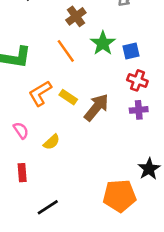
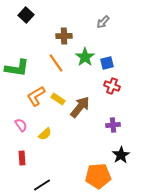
brown cross: (76, 16) -> (64, 36), turned 35
purple cross: (139, 110) -> (113, 125), moved

